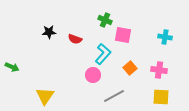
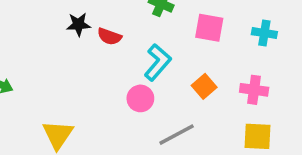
black star: (49, 32) -> (78, 24), moved
pink square: (123, 35) -> (209, 28), moved

